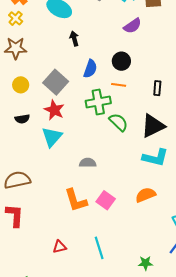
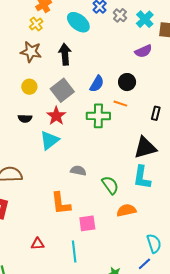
black arrow: (74, 39) -> (65, 54), moved, size x1.5
green semicircle: (118, 122) -> (110, 185), moved
cyan L-shape: (155, 158) -> (142, 177), turned 75
pink square: (106, 200) -> (87, 223), moved, turned 36

